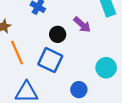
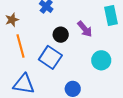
cyan circle: (106, 68) -> (101, 60), moved

